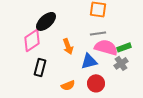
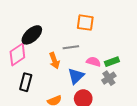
gray line: (98, 33) -> (71, 47), moved
pink semicircle: (106, 47) -> (93, 62), size x0.6
blue triangle: (89, 61) -> (76, 76), turned -30

